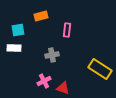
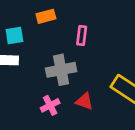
gray cross: (52, 55) -> (61, 70), size x1.5
red triangle: (63, 88) -> (84, 101), moved

